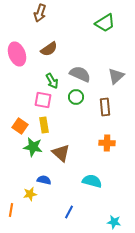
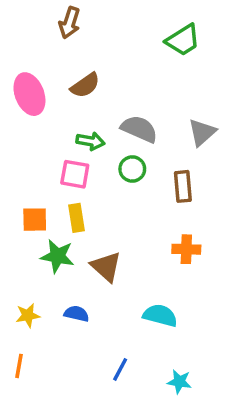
green arrow: (52, 81) -> (90, 141), turned -49
orange square: (20, 126) -> (35, 220), turned -35
yellow star: (30, 194) -> (28, 315), moved
cyan star: (114, 222) -> (179, 382), moved

